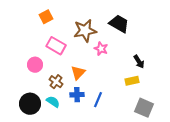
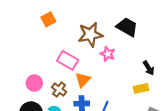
pink rectangle: (56, 46) -> (68, 60), moved
pink circle: (35, 65) -> (34, 83), moved

